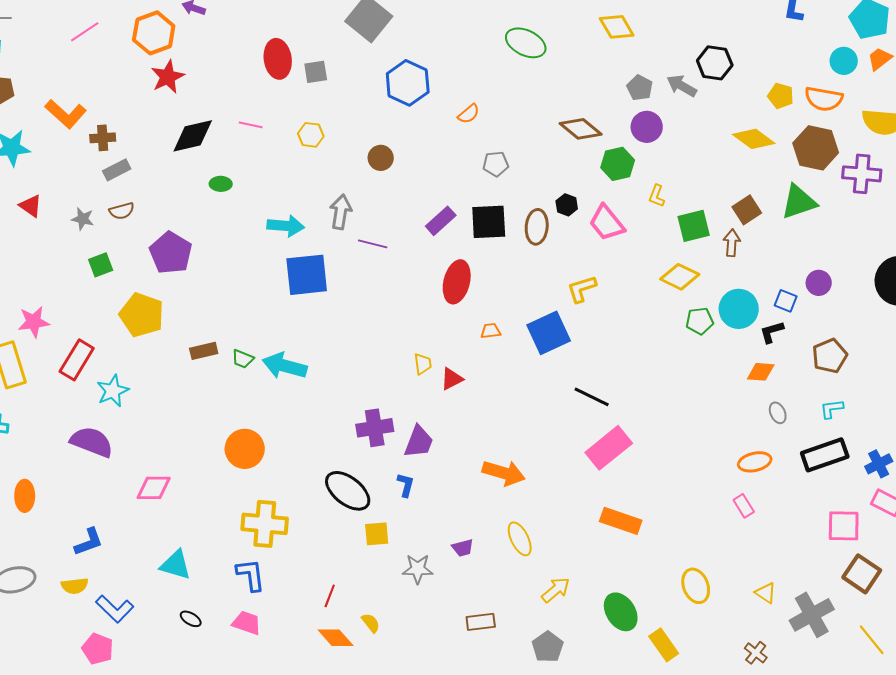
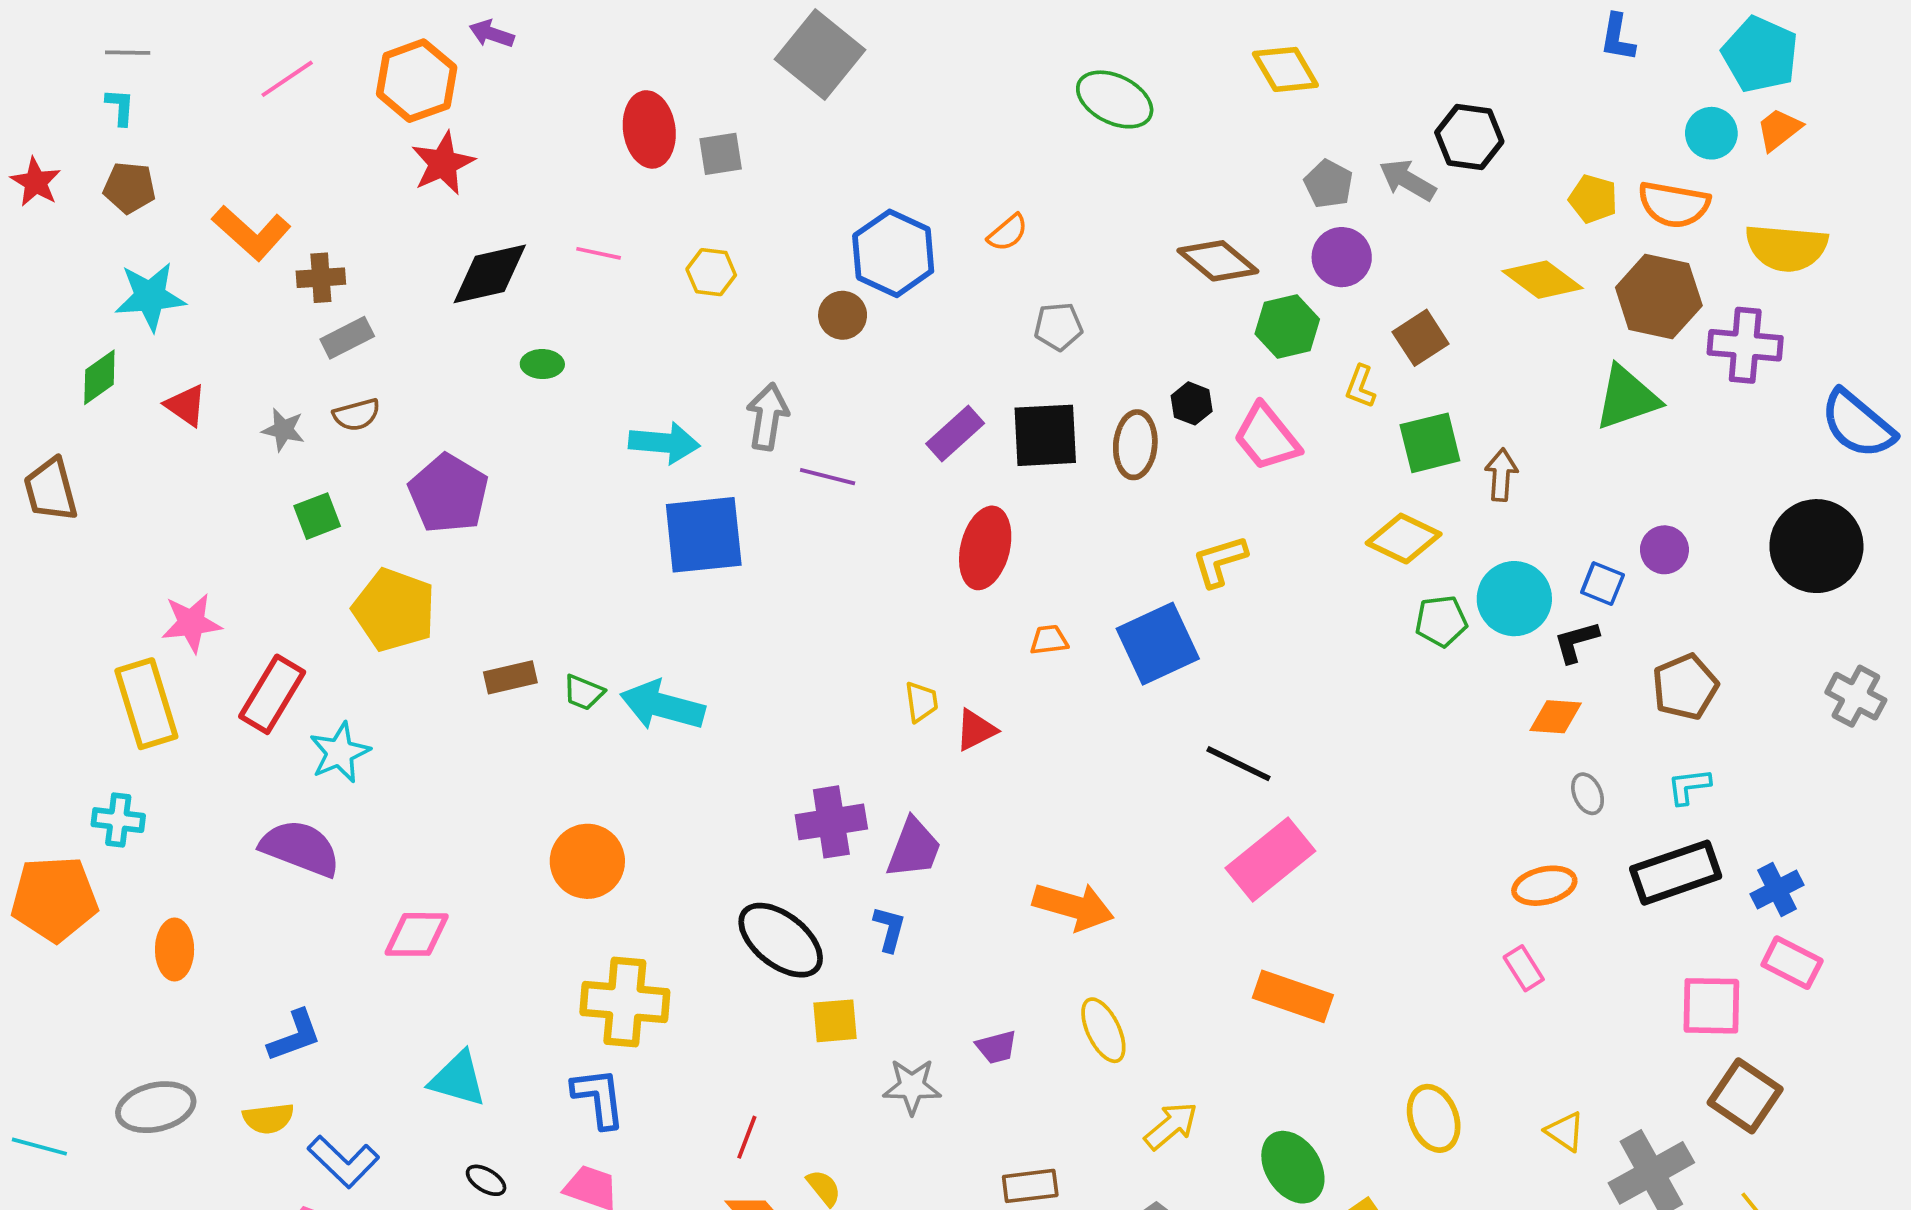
blue hexagon: (408, 83) -> (893, 253), moved
brown square: (747, 210) -> (1421, 338), moved

